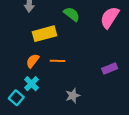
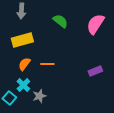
yellow rectangle: (45, 34) -> (22, 40), moved
gray star: (73, 96) -> (39, 96), moved

